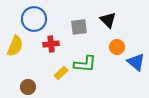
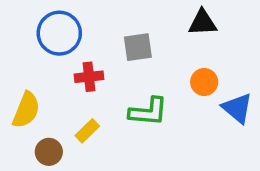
black triangle: (108, 20) -> (202, 23), moved, turned -48
yellow semicircle: (15, 46) -> (26, 110), moved
yellow rectangle: (61, 73) -> (87, 131), moved

